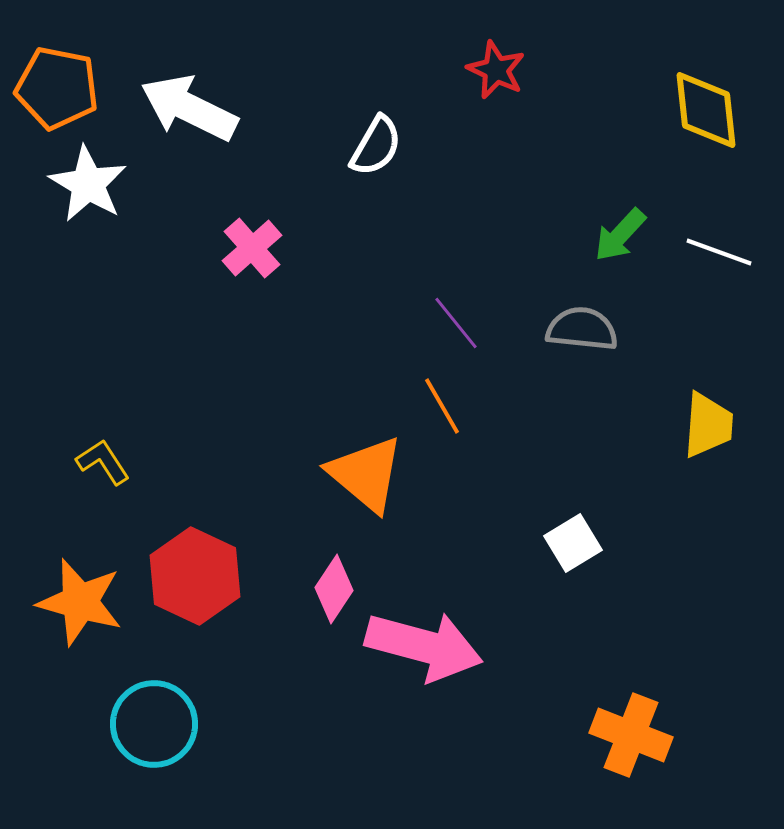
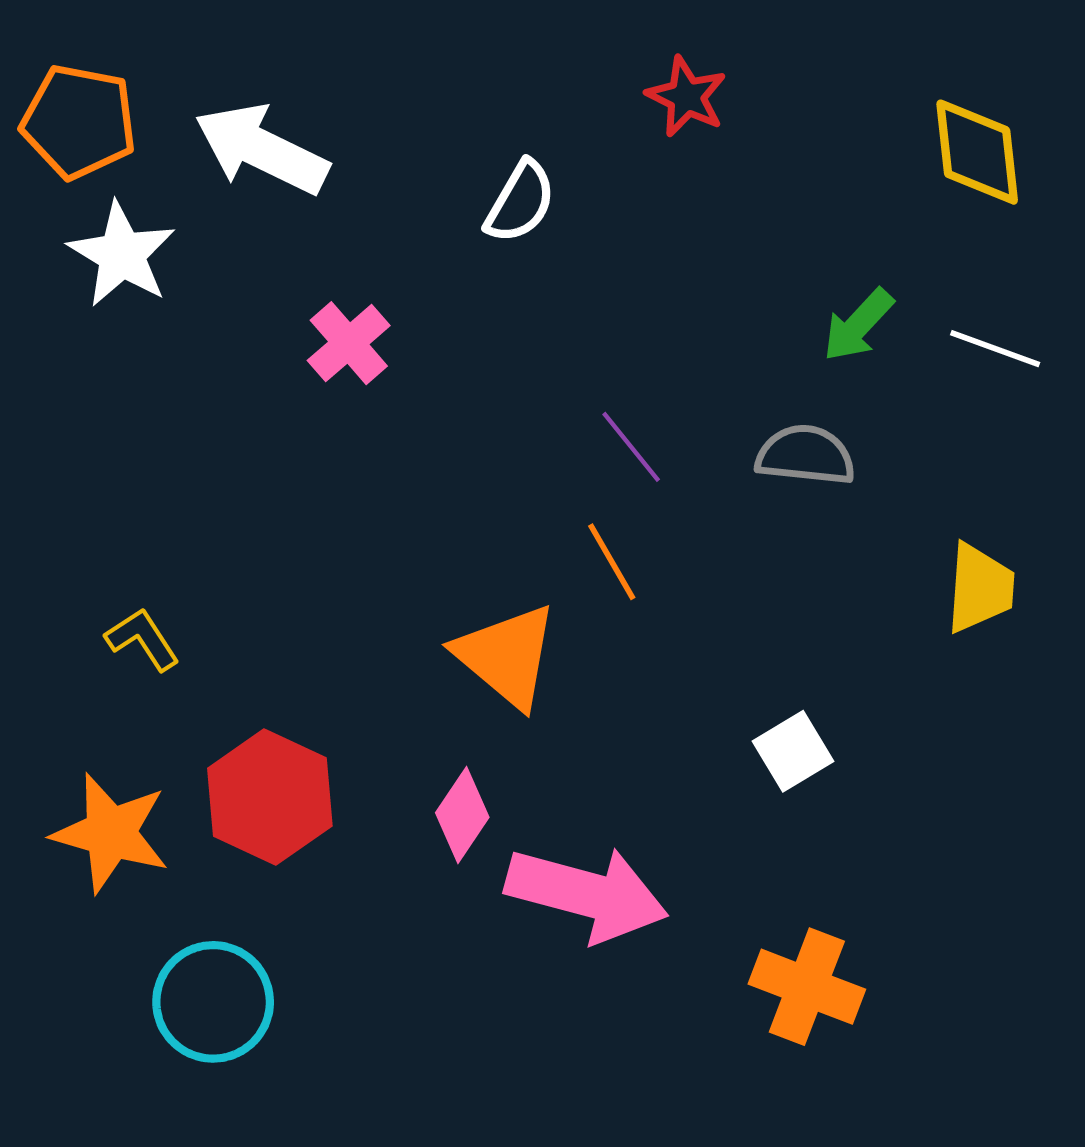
orange cross: (631, 735) -> (807, 987), moved

